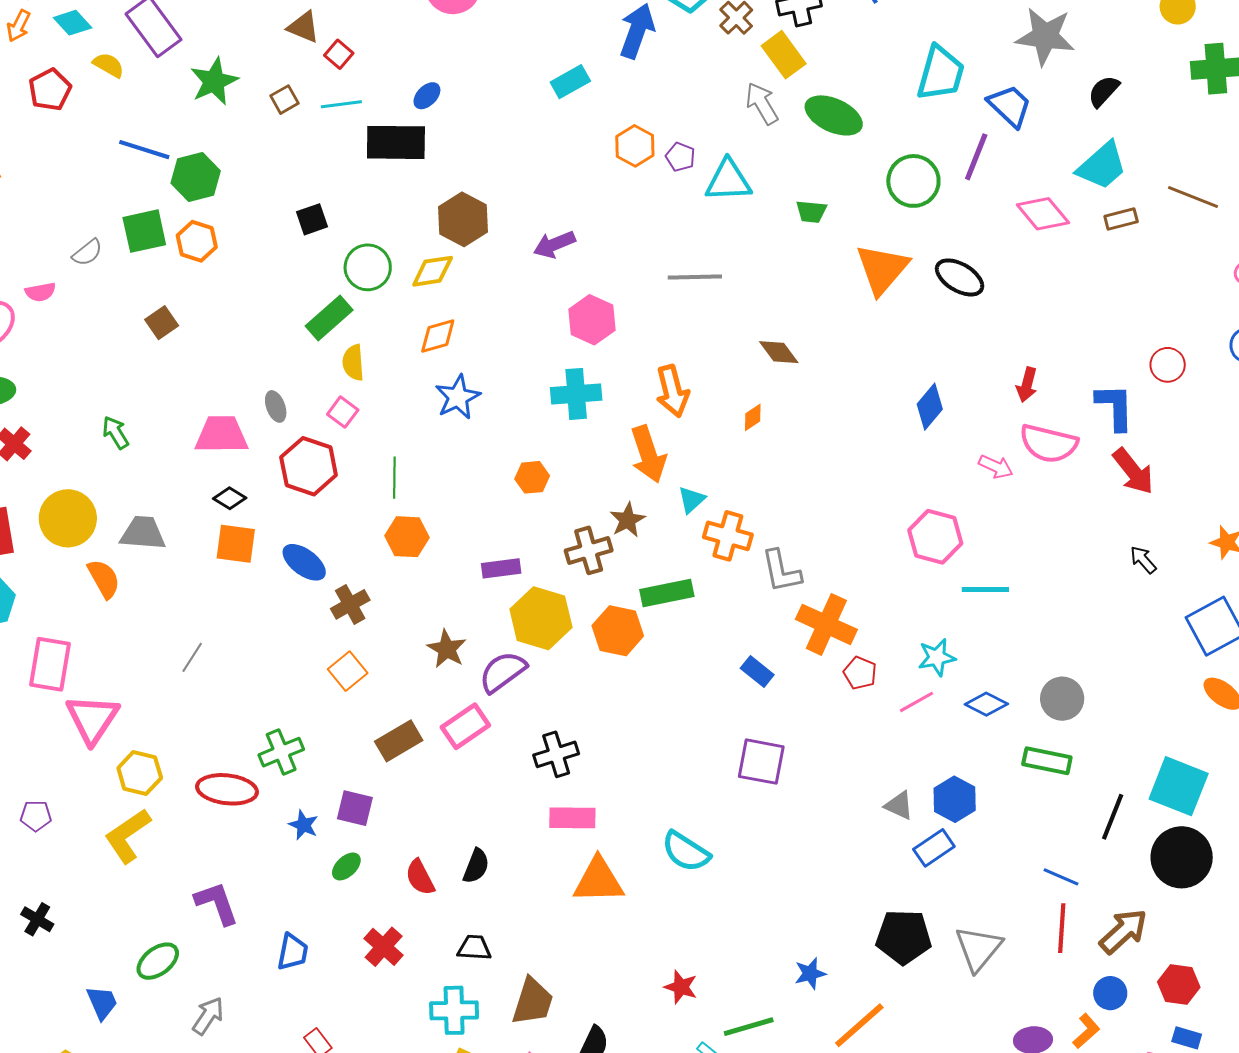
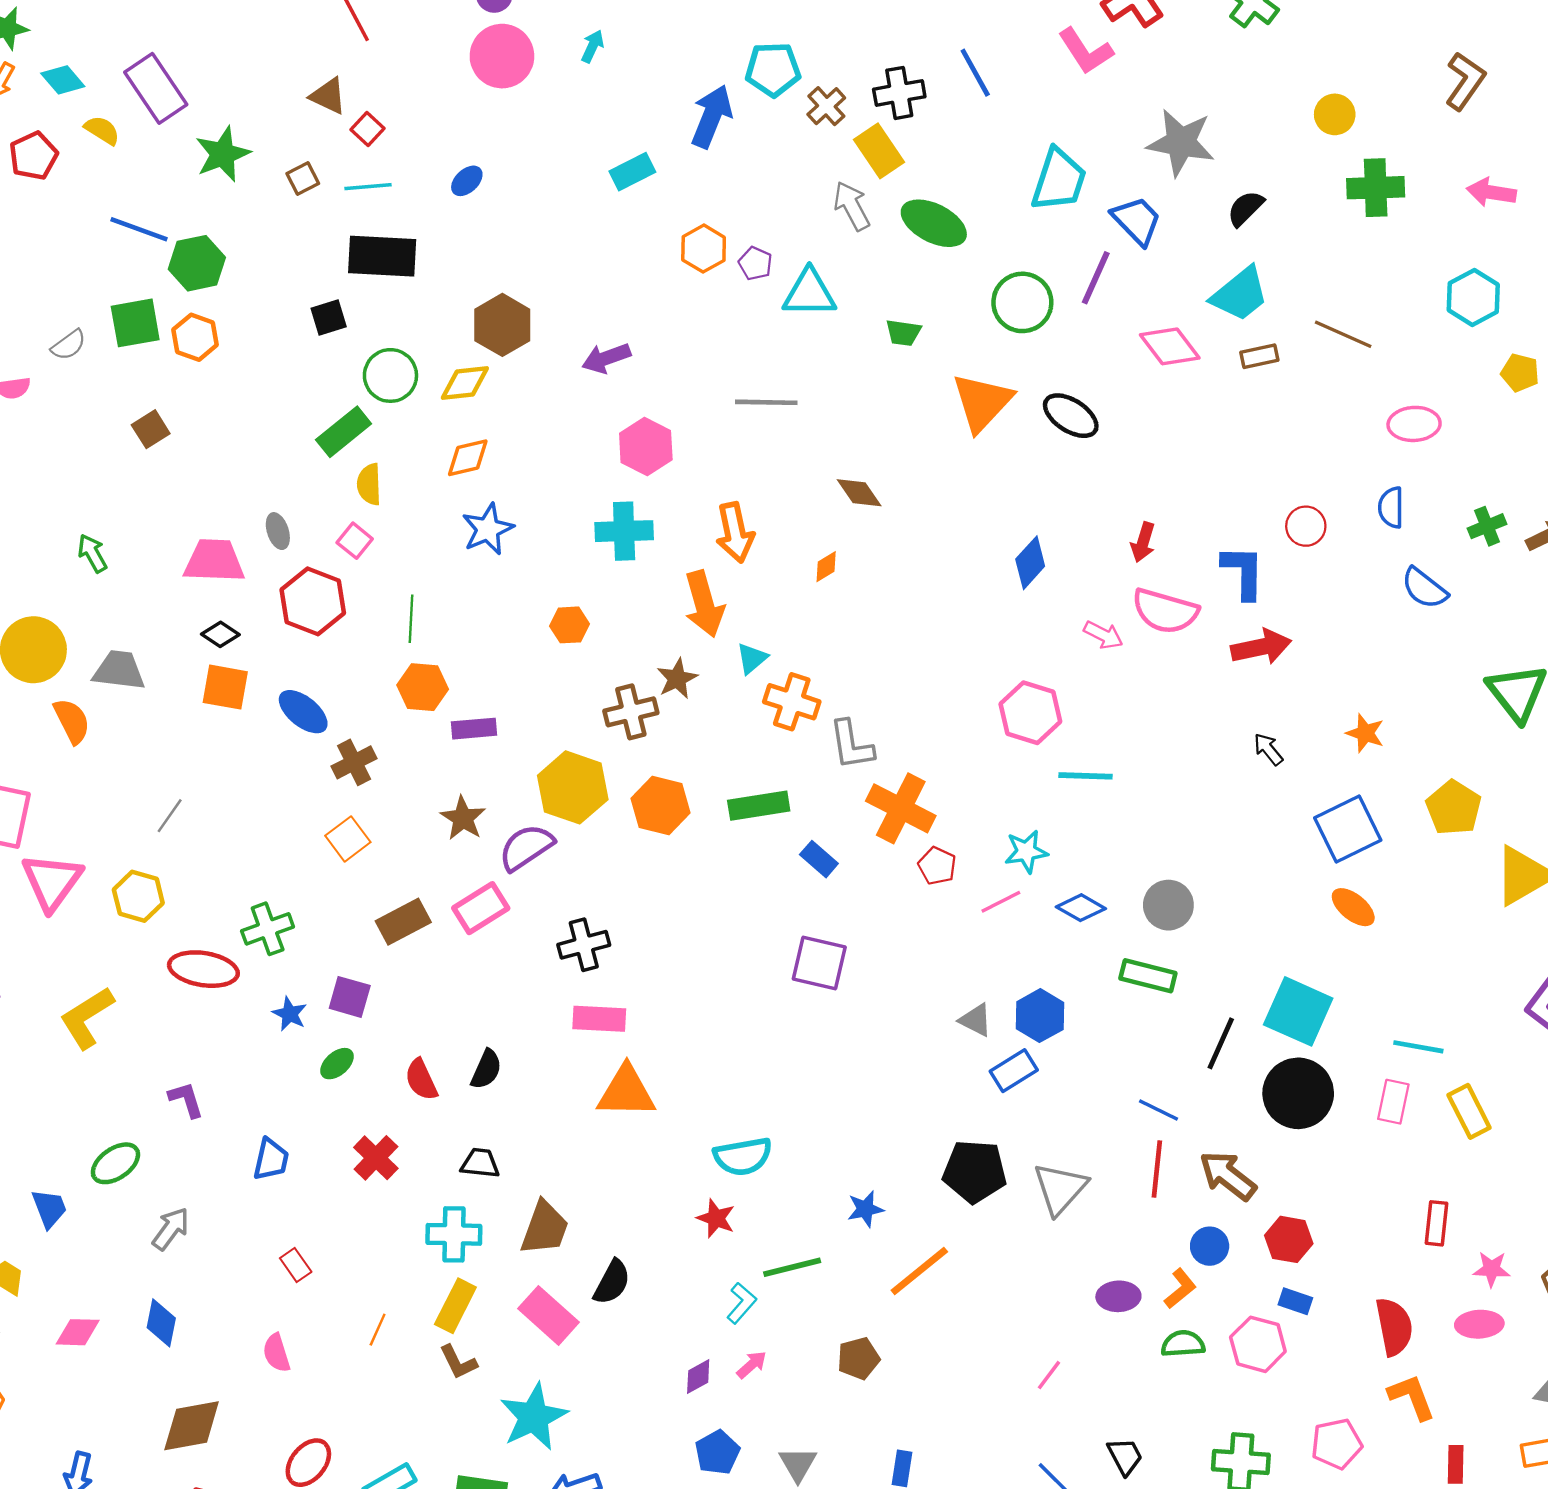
black rectangle: (396, 142) -> (382, 256), moved
red arrow: (1133, 471) -> (1261, 647), turned -66
purple rectangle: (501, 568) -> (474, 729), moved
green rectangle: (667, 593) -> (759, 806), moved
yellow hexagon: (140, 773) -> (138, 896), moved
cyan semicircle: (686, 852) -> (743, 1156), moved, turned -45
purple L-shape: (217, 903) -> (186, 1100), size x0.7
brown arrow: (1123, 931) -> (1228, 1176), turned -102

